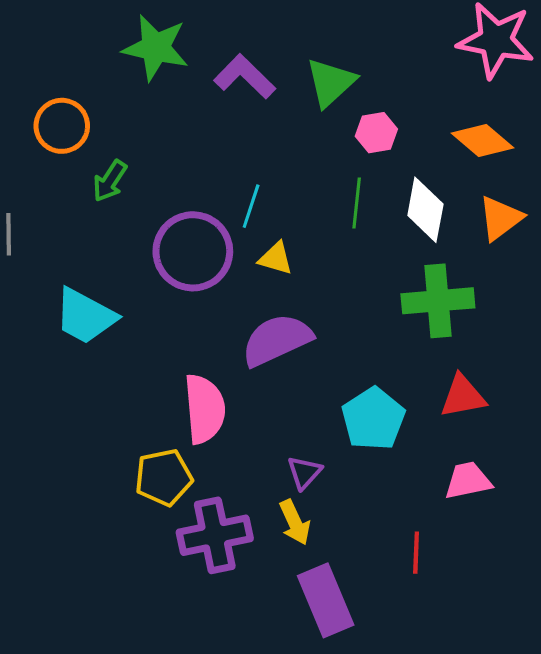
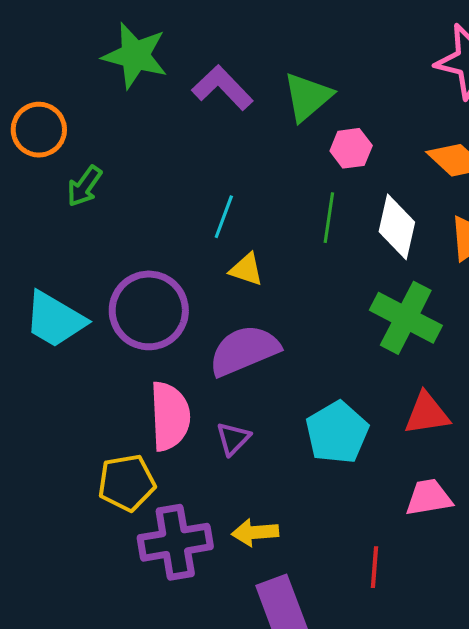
purple circle: (193, 251) -> (149, 310), moved
green cross: (438, 301) -> (406, 318), turned 30
purple triangle: (304, 473) -> (233, 439), moved
yellow arrow: (295, 522) -> (255, 532), turned 108

